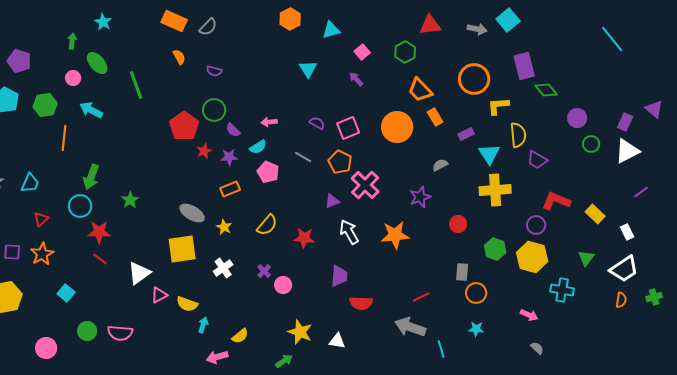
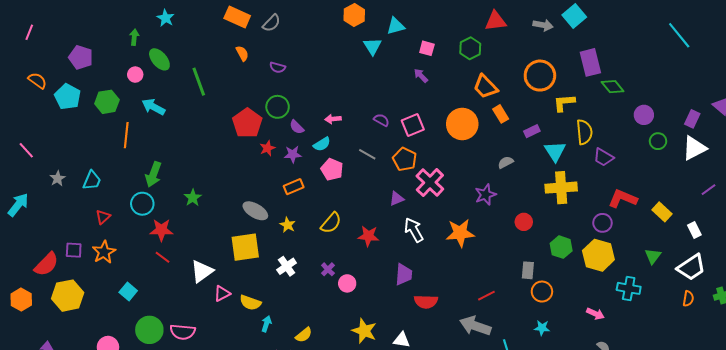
pink square: (362, 52) -> (427, 48), turned -35
cyan triangle: (308, 69) -> (372, 46), moved
green circle: (87, 331) -> (149, 330), size x1.4

